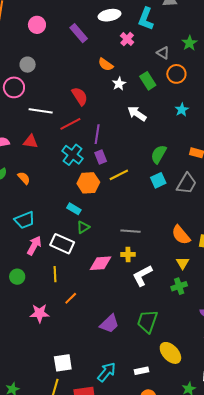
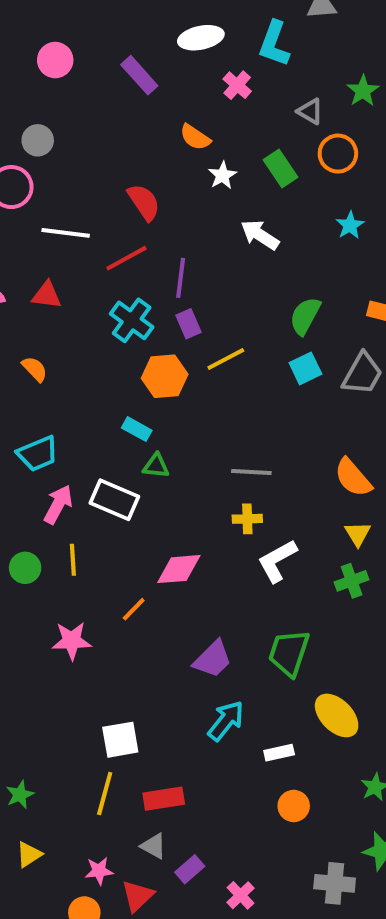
green triangle: (83, 227) -> (156, 466), turned 40
pink diamond: (100, 263) -> (179, 569), moved
yellow line: (55, 274) -> (73, 560), moved
cyan arrow: (107, 372) -> (226, 721), moved

